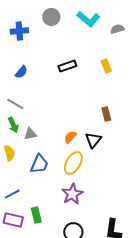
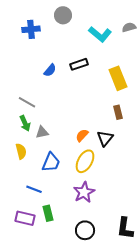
cyan L-shape: (88, 19) -> (100, 34), moved
yellow rectangle: (106, 66) -> (118, 78), moved, size x1.6
blue semicircle: (21, 72) -> (50, 70), moved
blue line: (12, 194) -> (34, 189), moved, turned 49

